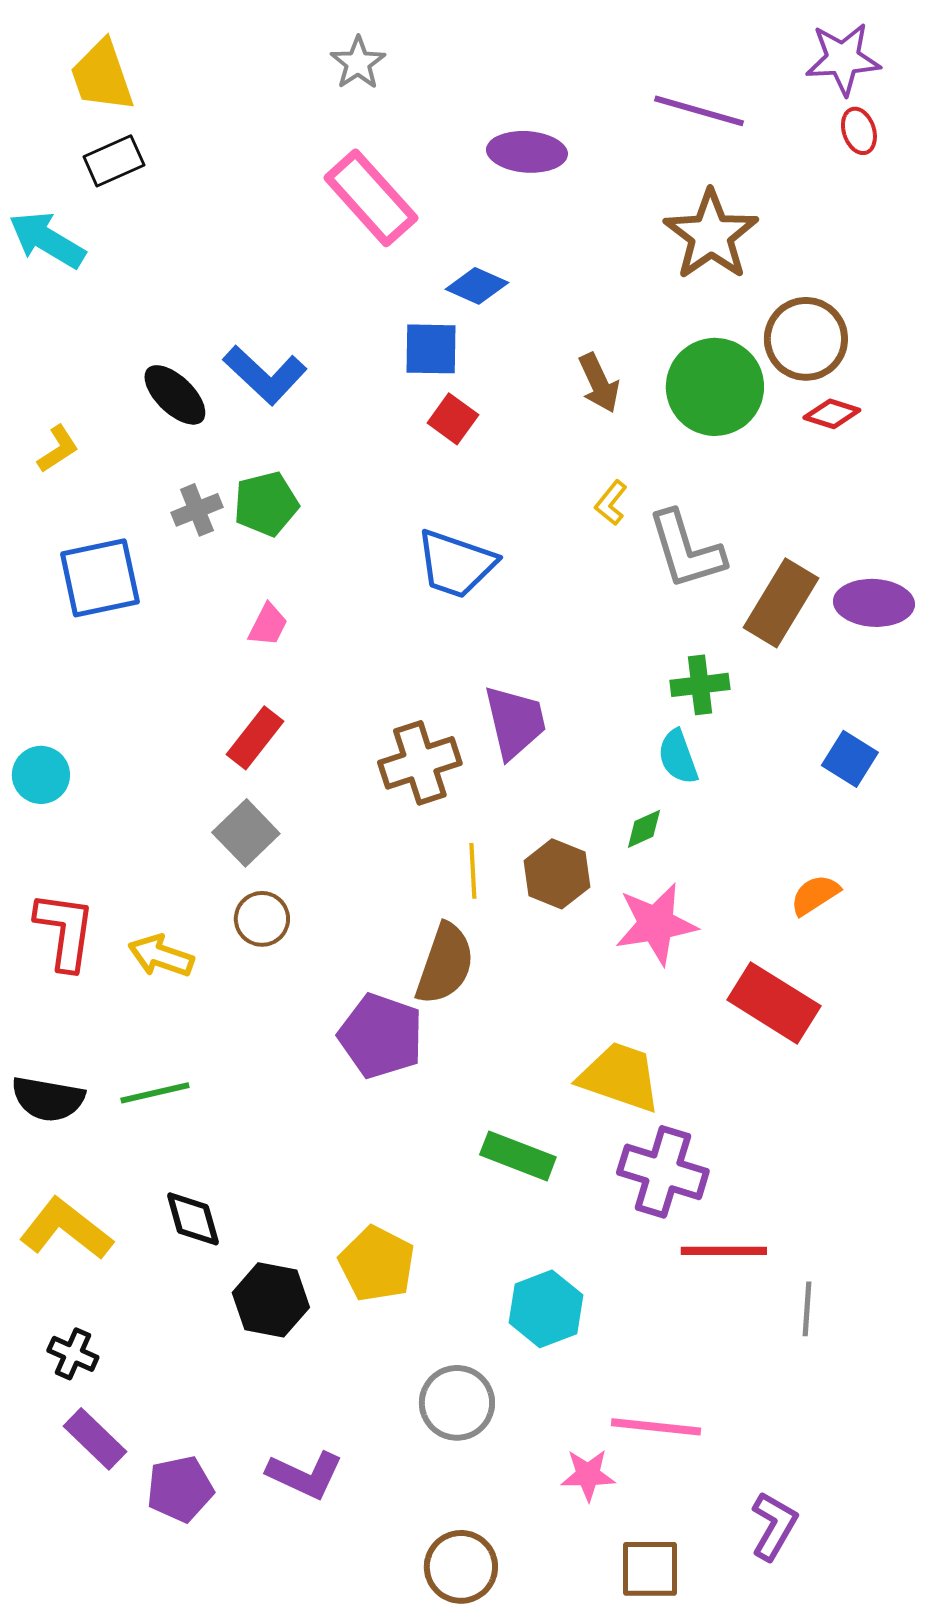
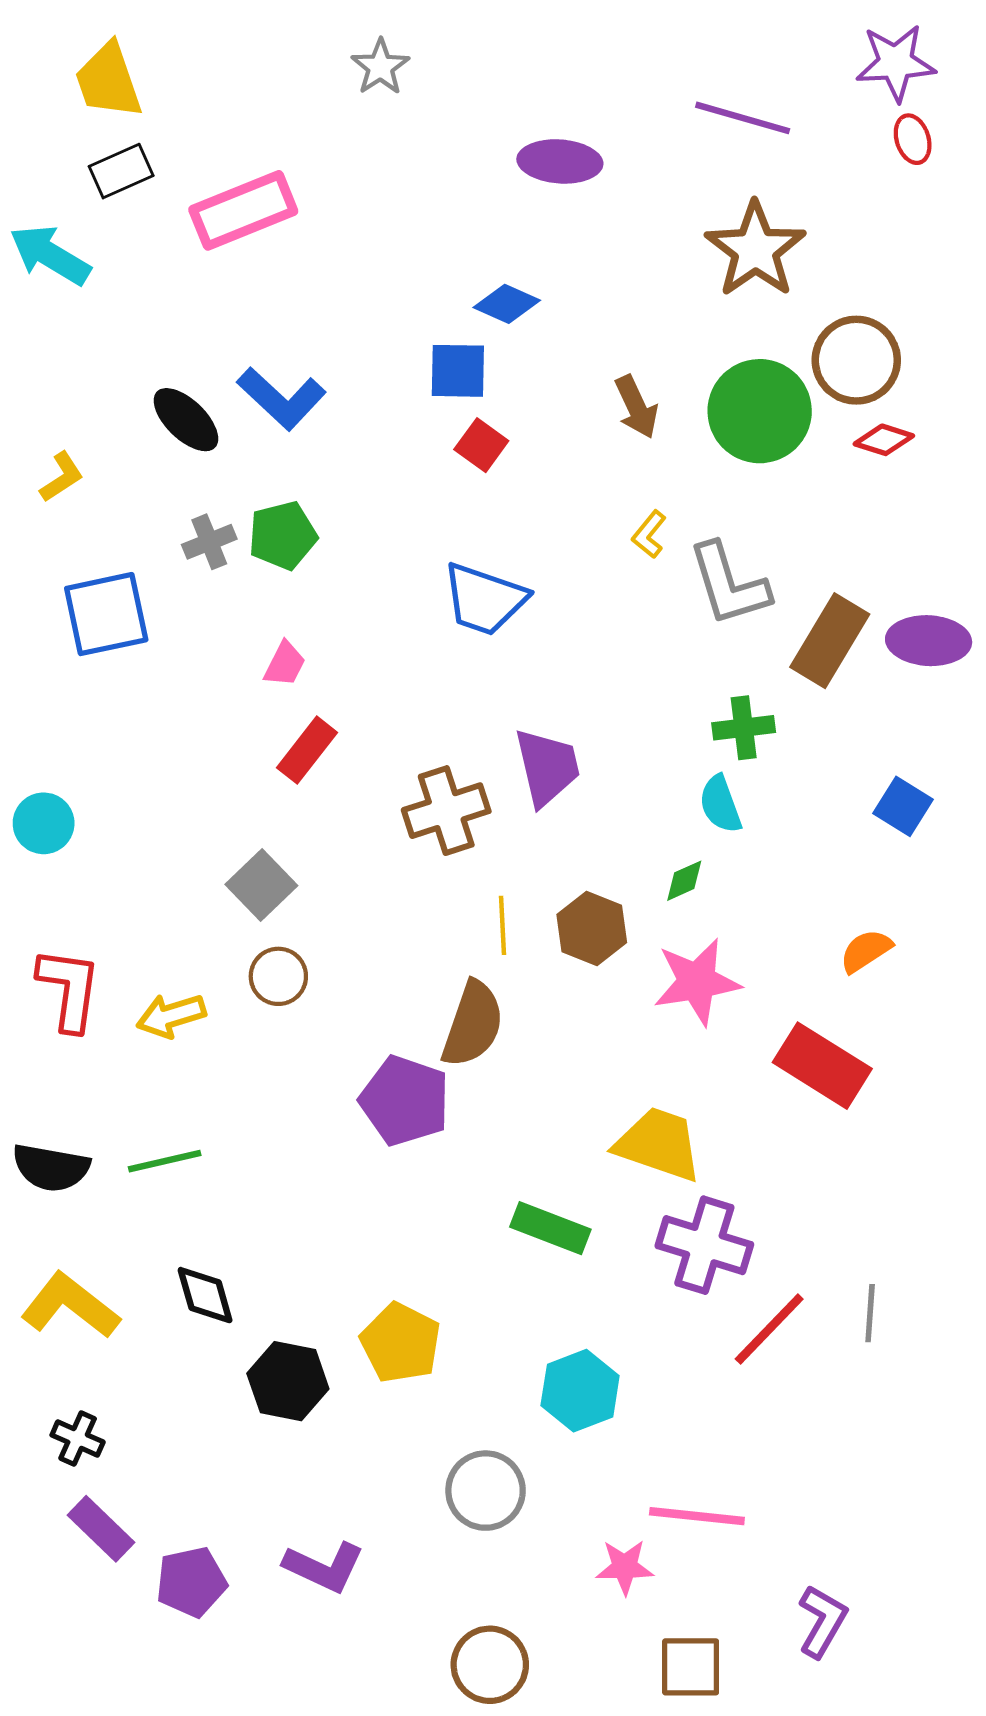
pink rectangle: (371, 198) -> (243, 210), moved, turned -70
red rectangle: (255, 738) -> (307, 750), moved
yellow arrow: (161, 956) -> (171, 1016), turned -36
red line: (724, 1251) -> (769, 1329), turned -46
gray line: (807, 1309) -> (870, 1313), moved

